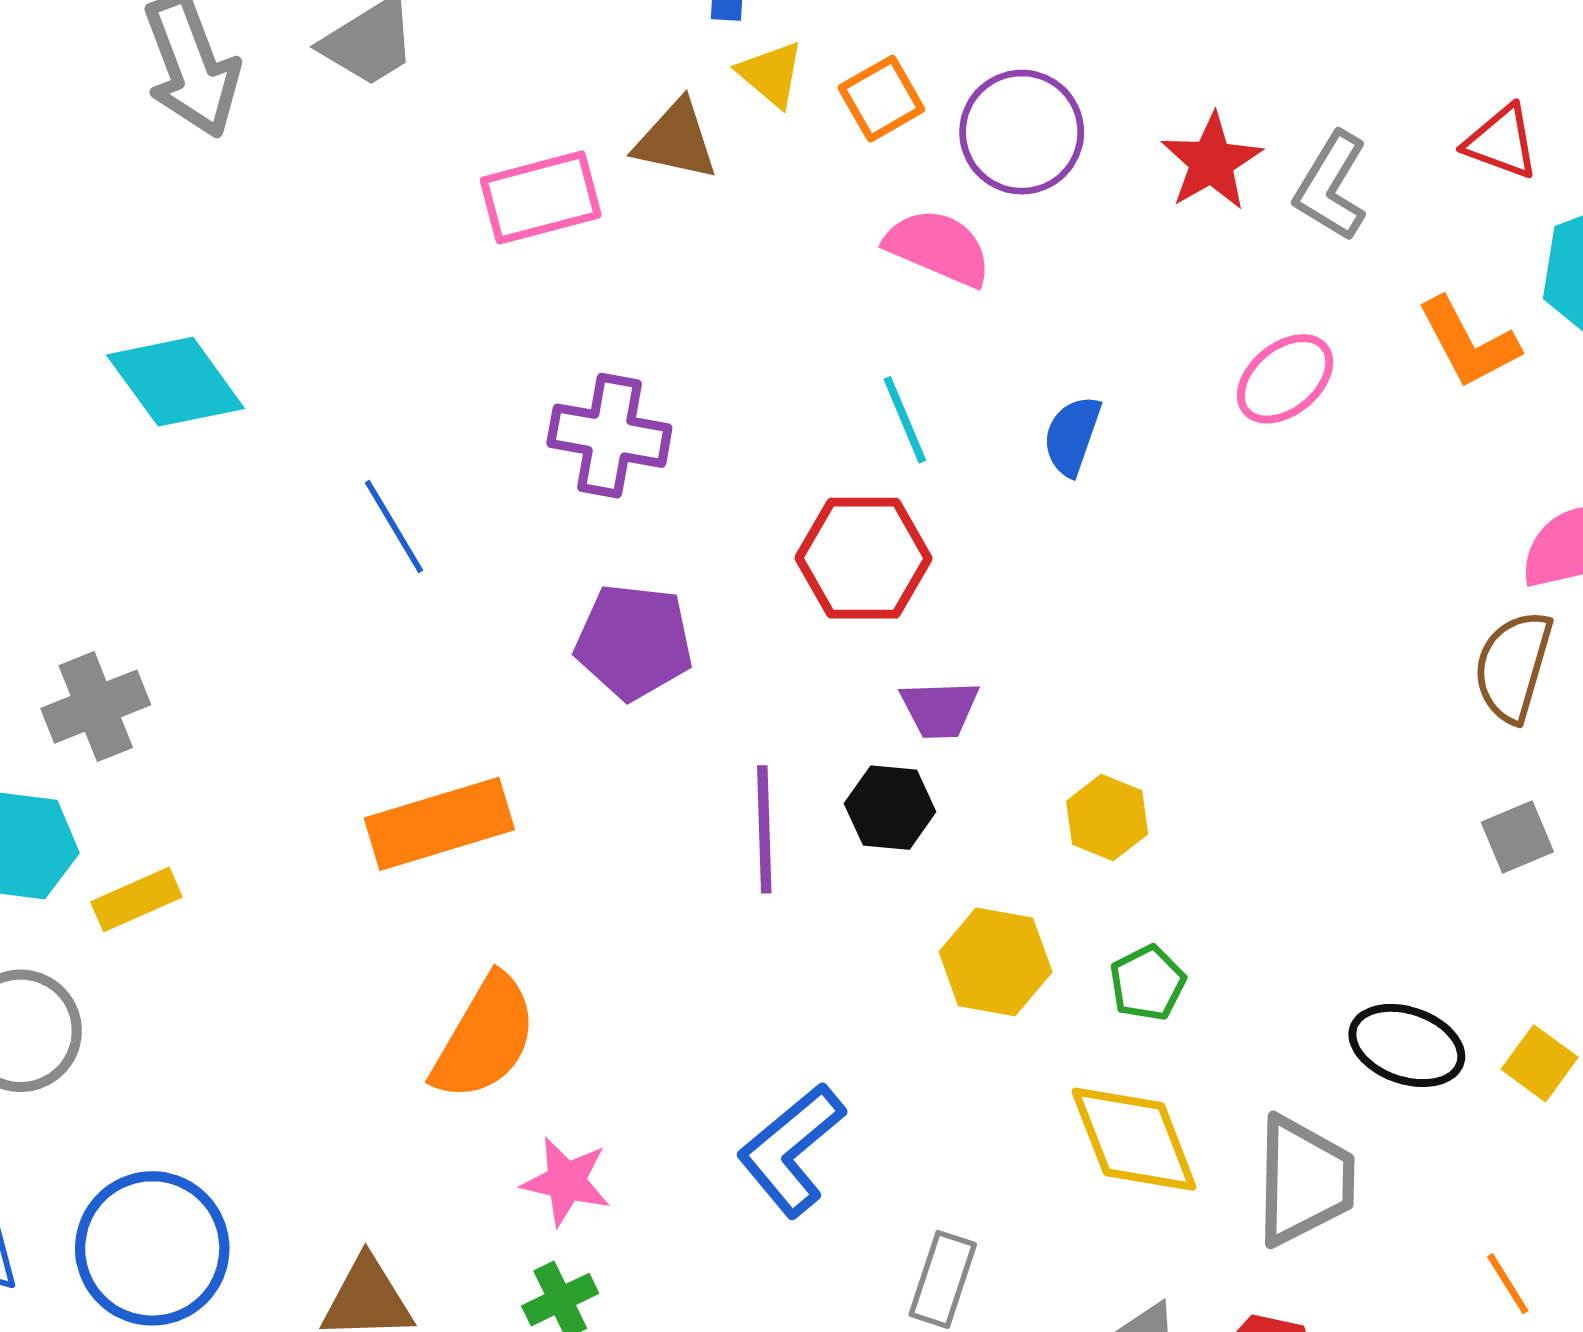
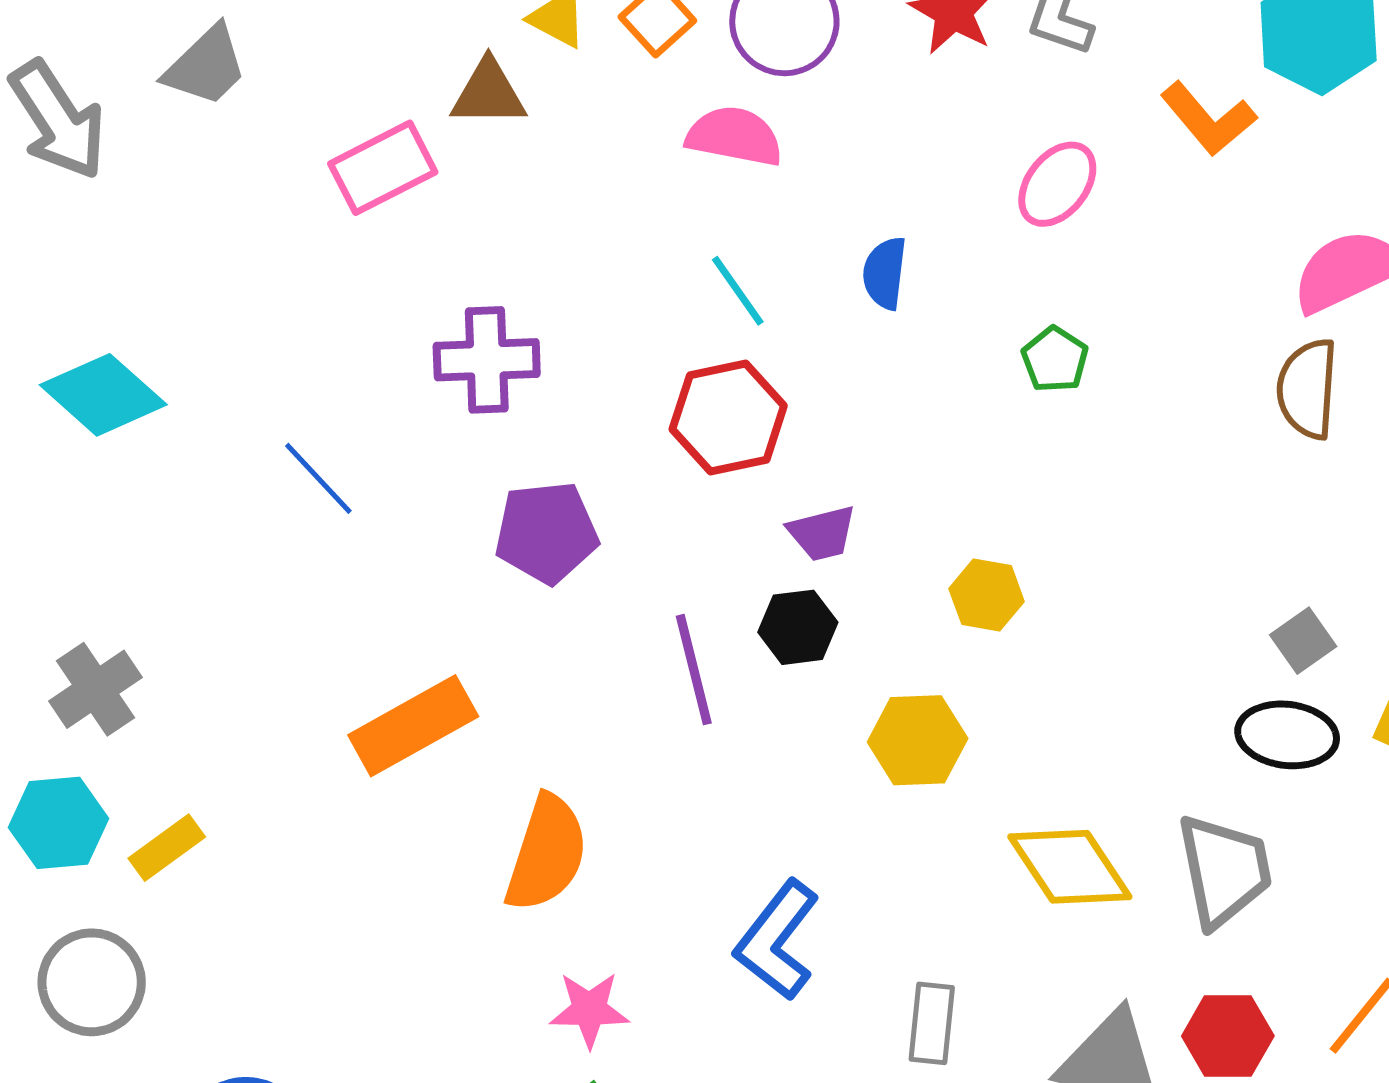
gray square: (1517, 837) -> (1303, 641), moved
green pentagon: (1147, 983) -> (1055, 359), moved
orange semicircle: (485, 1038) -> (546, 853), moved

